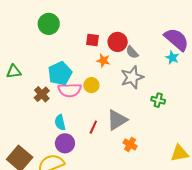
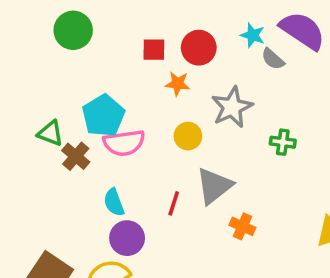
gray semicircle: (132, 52) -> (273, 59), moved
cyan star: (172, 58) -> (253, 35), moved
green triangle: (14, 71) -> (50, 133), moved, turned 35
yellow circle: (91, 85) -> (188, 136), moved

